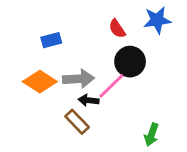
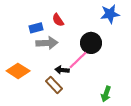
red semicircle: (117, 29) -> (58, 20), moved
gray arrow: (78, 79) -> (47, 43), moved
orange diamond: (40, 82) -> (18, 71), moved

